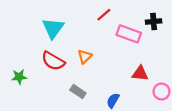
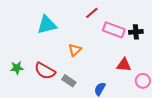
black cross: (154, 21) -> (136, 32), moved
cyan triangle: (53, 28) -> (47, 25), turned 40
red semicircle: (53, 61) -> (45, 71), moved

